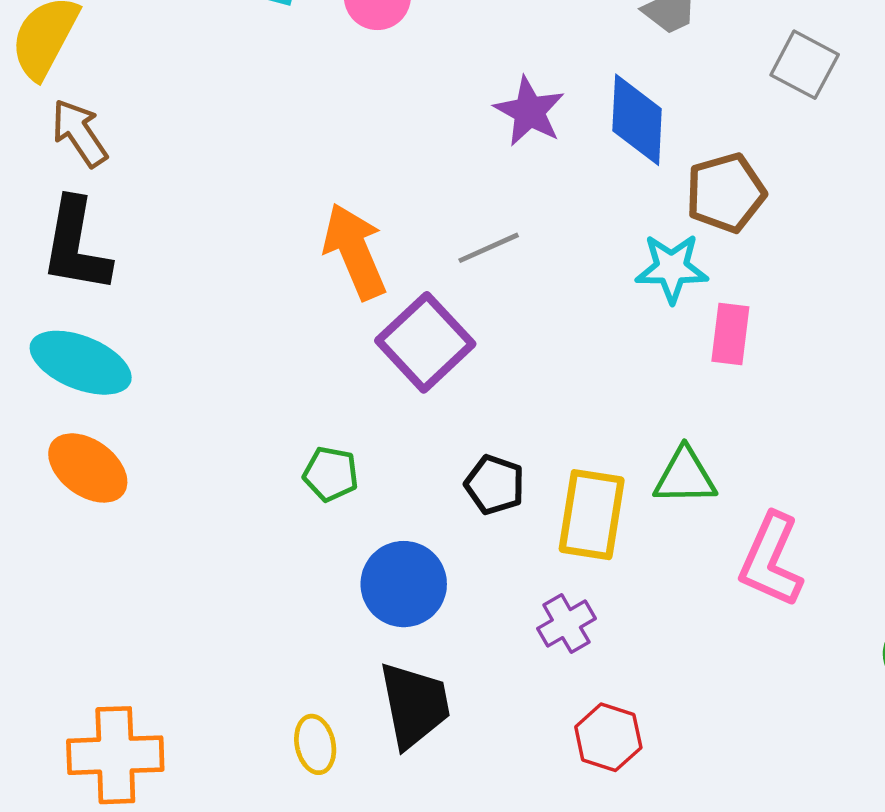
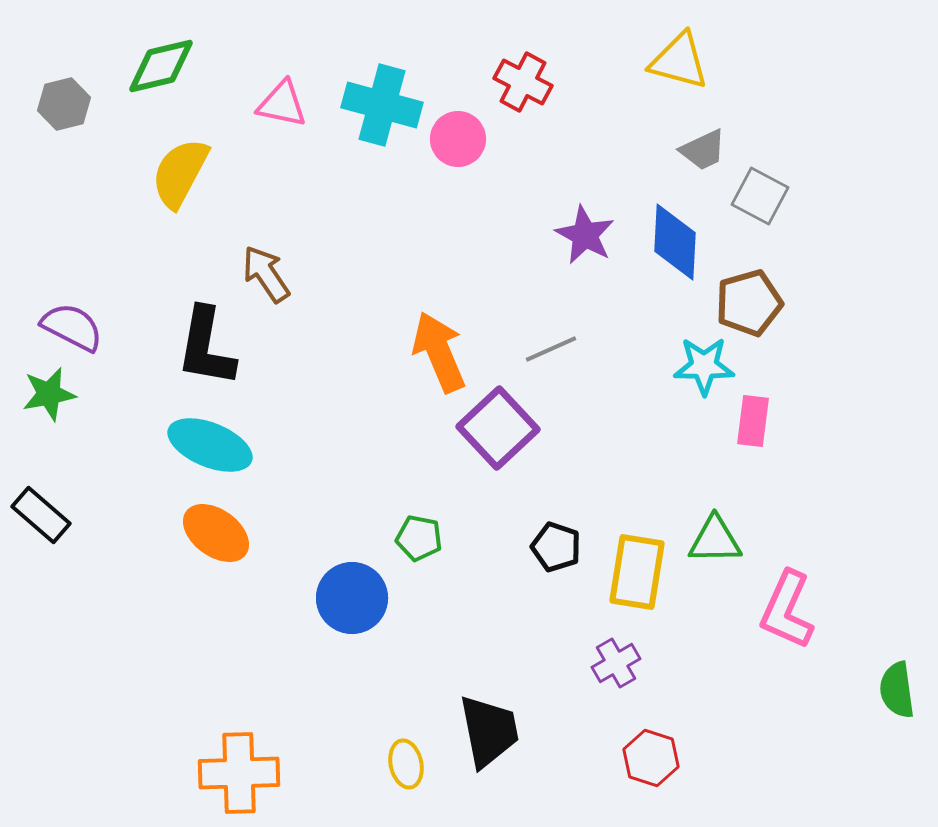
gray square: (805, 65) -> (760, 196), moved
brown arrow: (79, 133) -> (266, 274), moved
blue circle: (404, 584) -> (352, 598), moved

